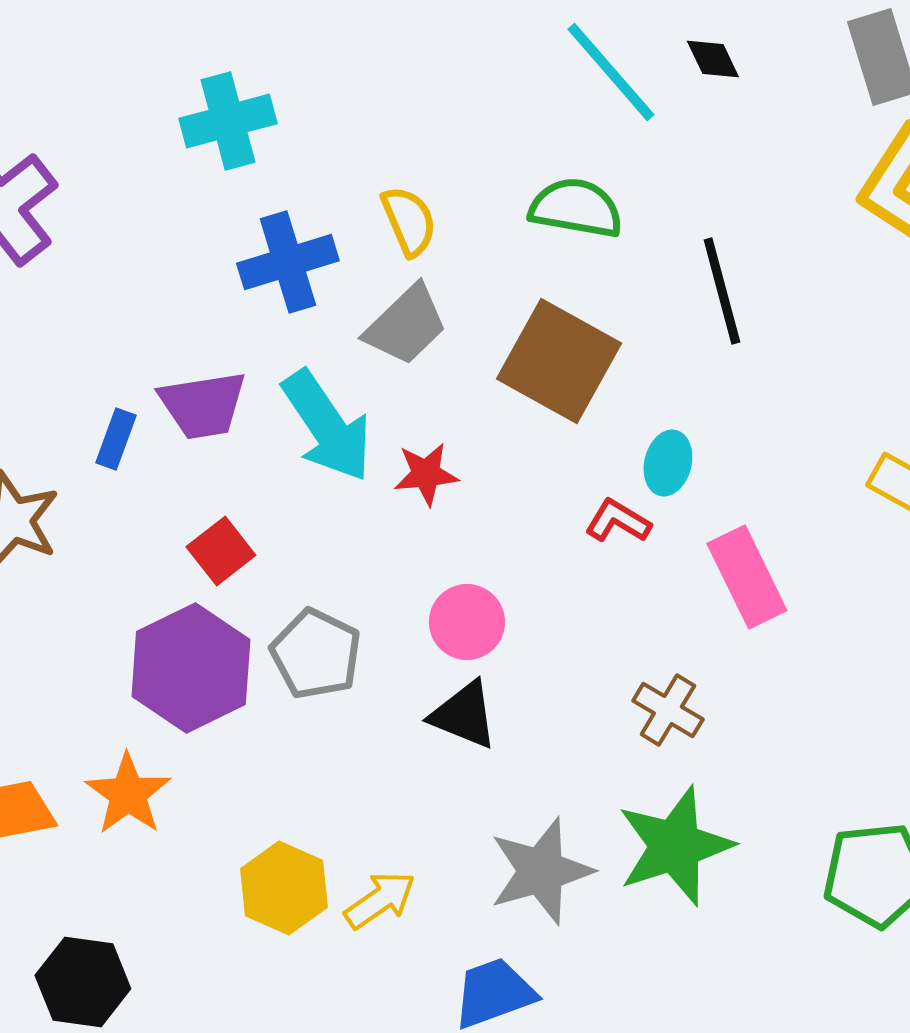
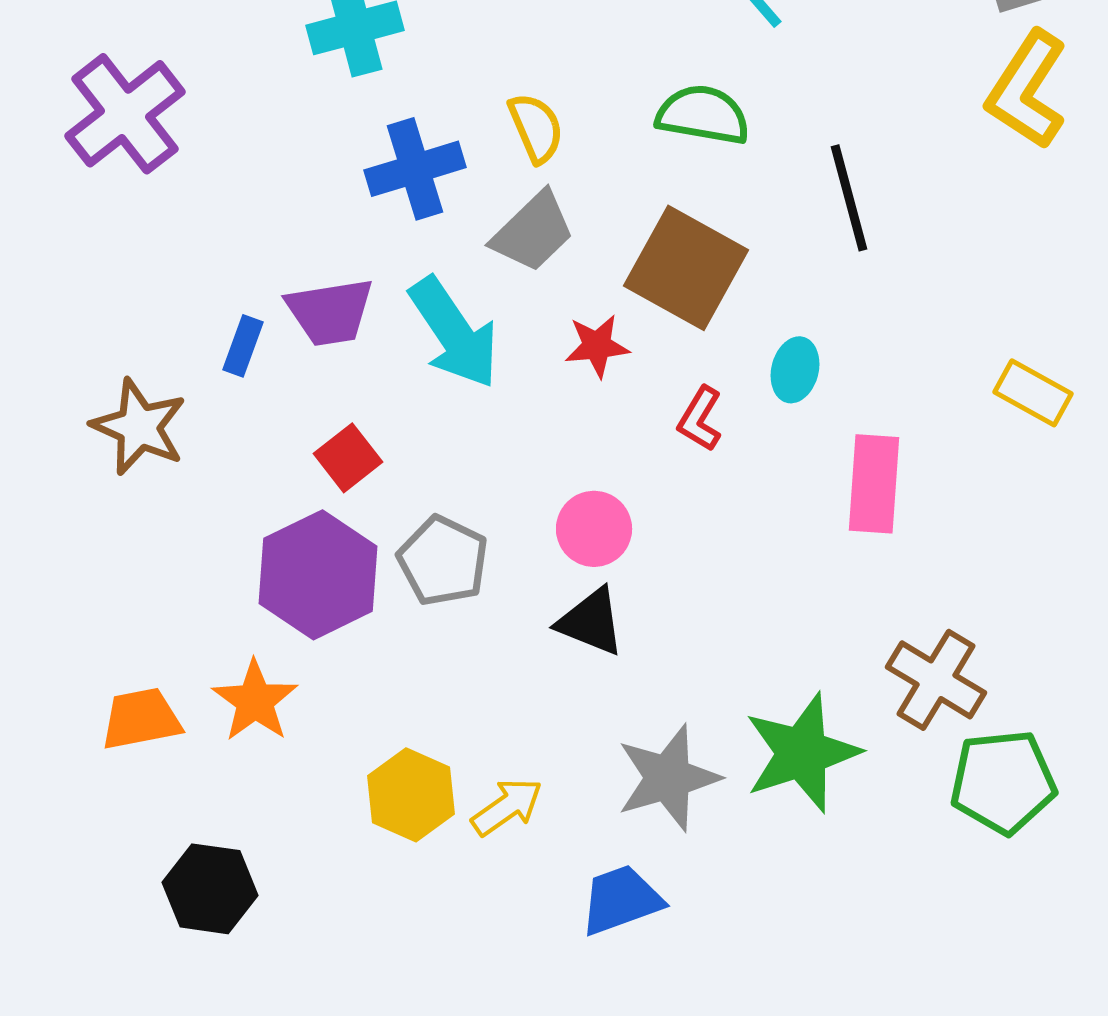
red star: (426, 474) -> (597, 346), moved
red L-shape: (618, 521) -> (700, 419), moved, turned -90
pink rectangle: (747, 577) -> (874, 484), turned 30
brown cross: (668, 710) -> (936, 680), moved, size x1.4

